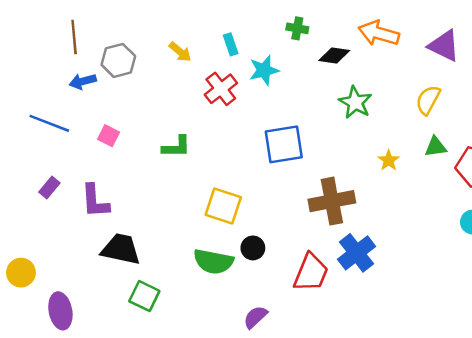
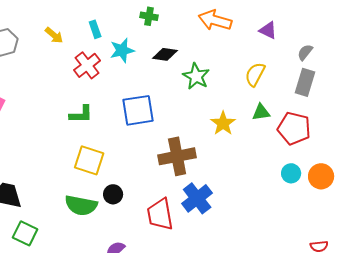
purple triangle: (444, 46) -> (268, 30), size x0.7
black diamond: (334, 56) -> (165, 54), moved
green L-shape: (176, 147) -> (81, 114), moved
yellow star: (389, 160) -> (223, 123), size x1.4
red trapezoid: (311, 273) -> (160, 214), turned 148

